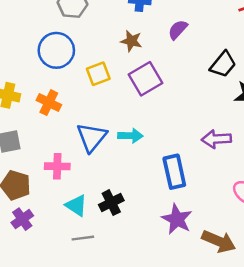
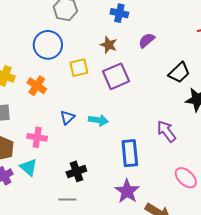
blue triangle: (92, 137) -> (67, 118), size x0.6
purple arrow: (216, 139) -> (166, 131), turned 50
cyan triangle: (76, 205) -> (29, 167), moved
gray line: (83, 238) -> (67, 199), moved

